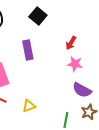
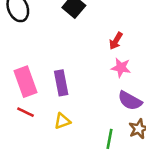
purple rectangle: (28, 50) -> (61, 83), moved

